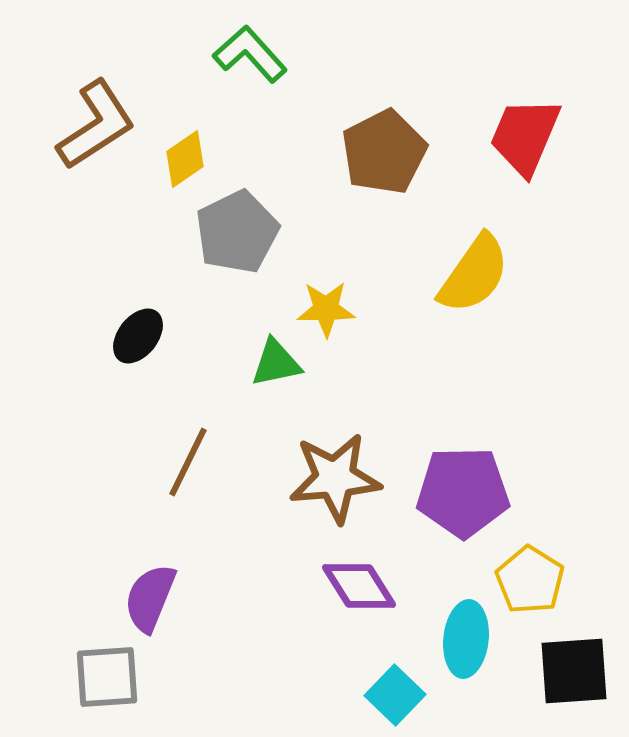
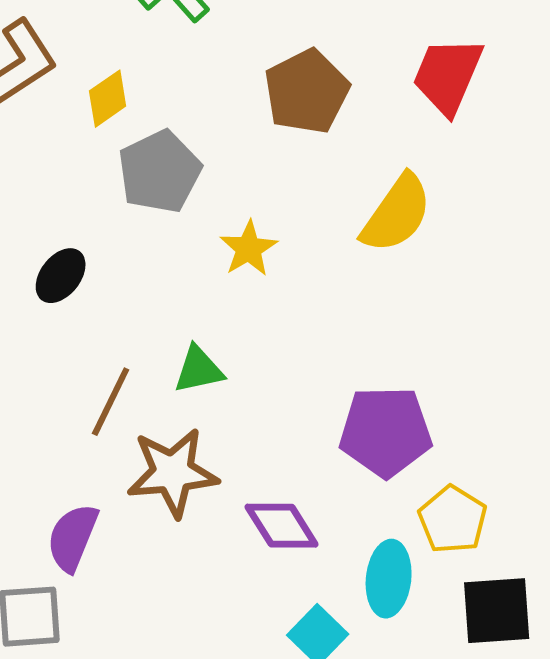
yellow star: (326, 309) -> (249, 249), turned -30
green triangle: (276, 363) -> (199, 370), moved
brown star: (335, 478) -> (173, 473), moved

